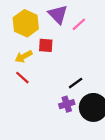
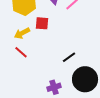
purple cross: (67, 104) -> (54, 87), moved

